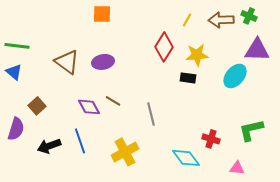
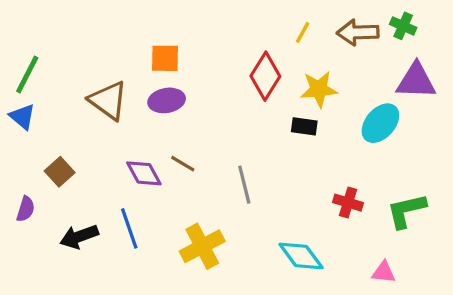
orange square: (102, 14) -> (165, 58), moved
green line: (17, 46) -> (27, 75), turned -70
purple semicircle: (16, 129) -> (26, 209), size x0.7
red cross: (211, 139) -> (348, 203), moved

